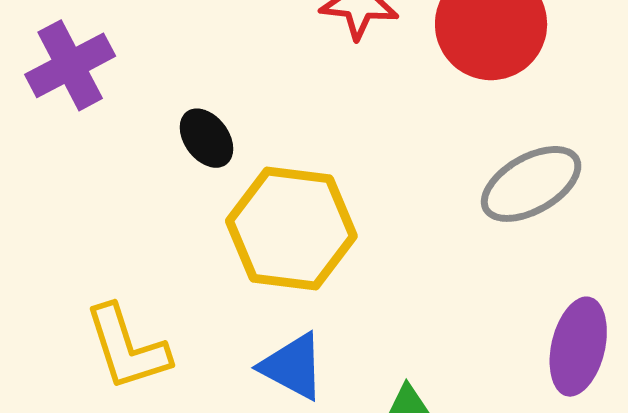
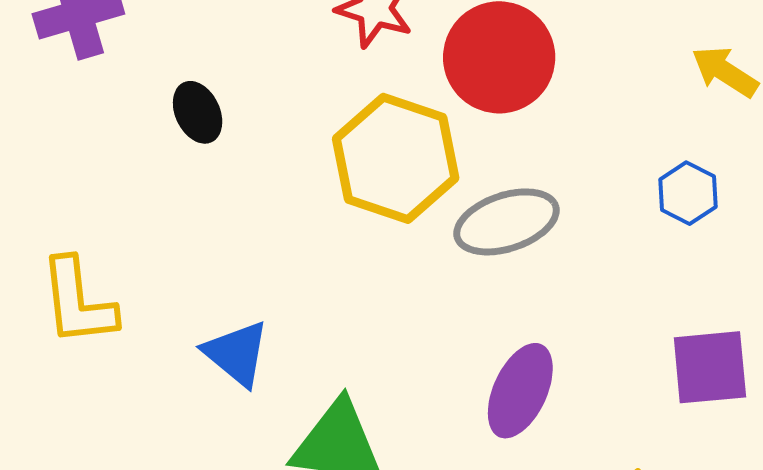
yellow hexagon: (291, 228) -> (396, 158), moved

